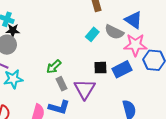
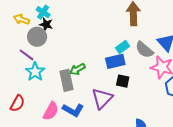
blue rectangle: (122, 69) -> (115, 61), moved
cyan star: (13, 79) -> (35, 72), turned 30
gray rectangle: (61, 84) -> (67, 80), moved, size x1.5

